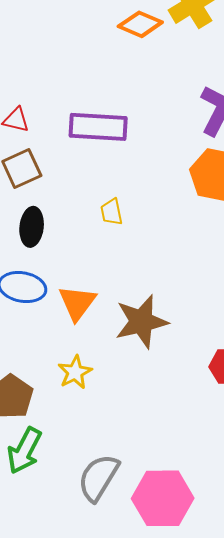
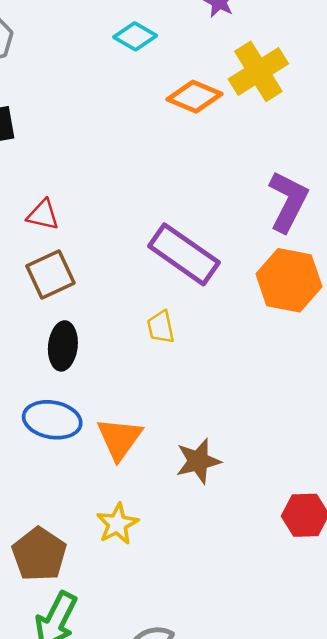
purple rectangle: (98, 127) -> (184, 254), moved, turned 32
brown star: (141, 322) -> (198, 461), size x0.7

